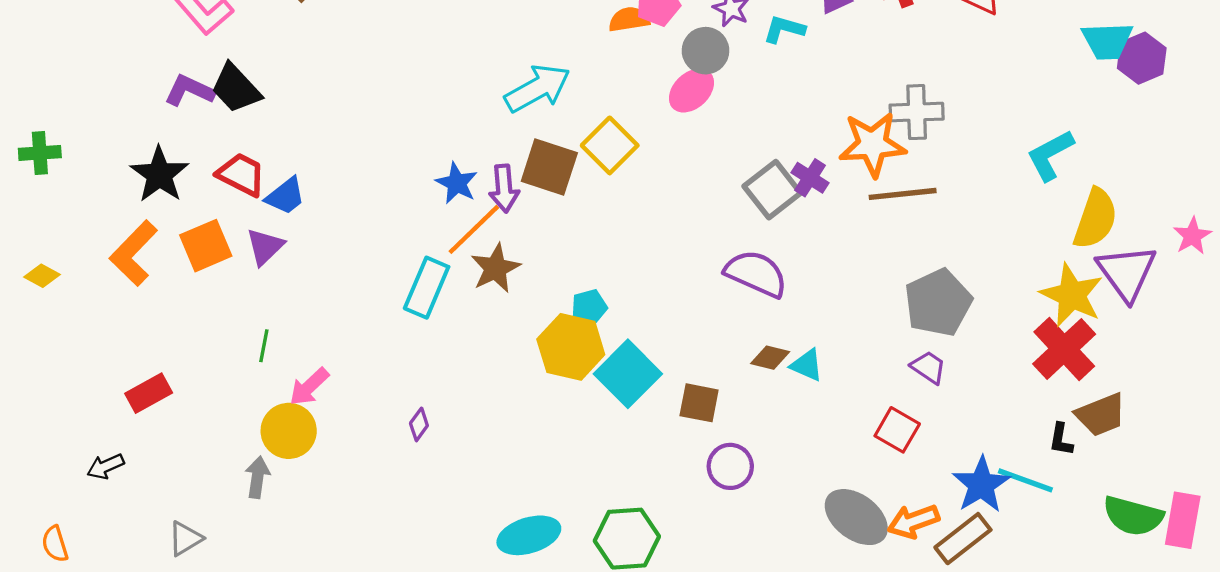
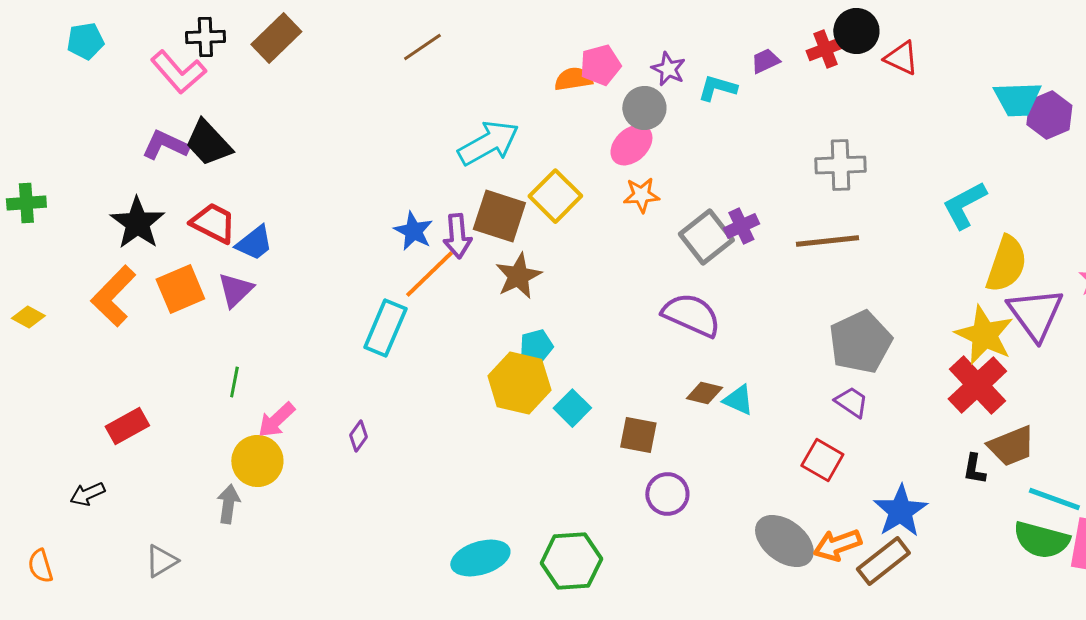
orange star: (872, 144) -> (641, 195), moved, size x0.6
purple cross: (810, 178) -> (741, 226), turned 32
brown star: (495, 268) -> (518, 276), moved
cyan square: (628, 374) -> (572, 408), size x0.6
purple diamond: (419, 424) -> (358, 436), moved
cyan line: (1025, 480) -> (1054, 499), moved

